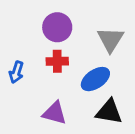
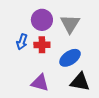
gray triangle: (110, 40) -> (70, 24), moved
blue arrow: (16, 72) -> (22, 42), moved

